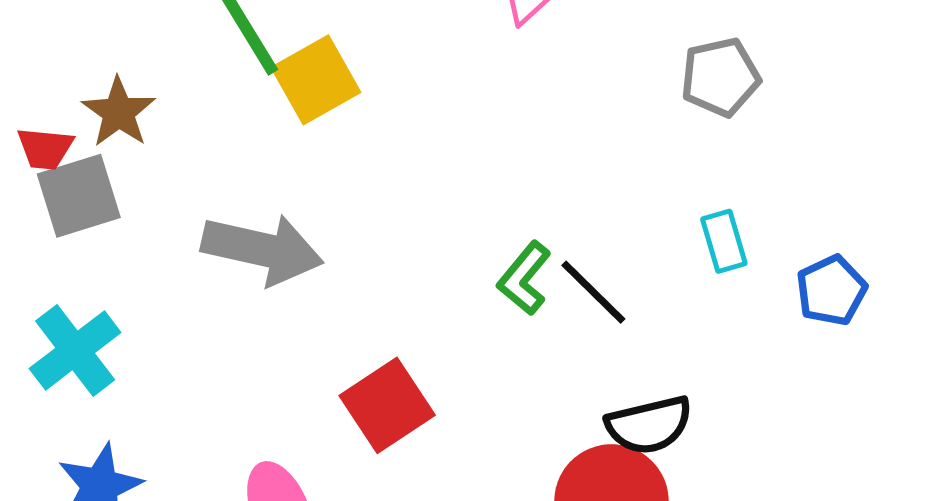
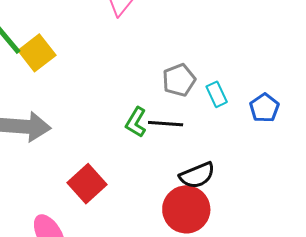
gray pentagon: (720, 77) -> (179, 80), moved
black line: (593, 292) -> (166, 124), turned -32

